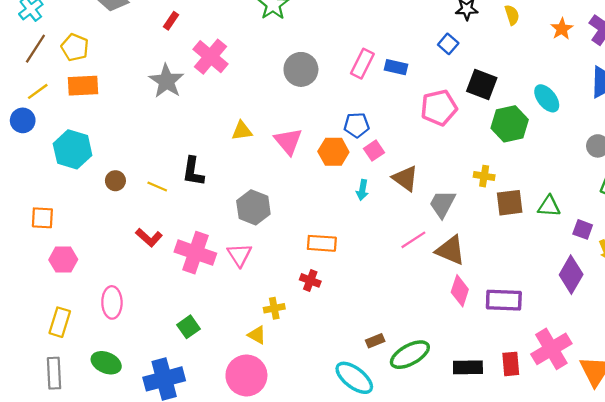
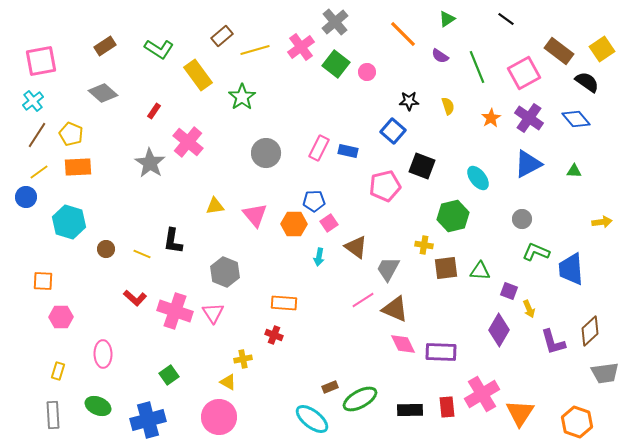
blue square: (448, 44) -> (393, 131), size x1.4
green hexagon: (510, 124) -> (453, 216), moved
pink diamond: (460, 291) -> (403, 344), turned -44
yellow rectangle: (60, 322) -> (58, 371), size x0.7

